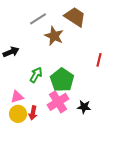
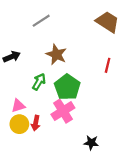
brown trapezoid: (75, 17) -> (108, 22), moved
brown star: (54, 36) -> (56, 54), moved
black star: (84, 107) -> (91, 143), moved

